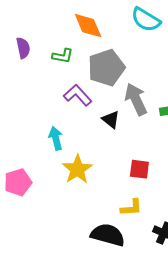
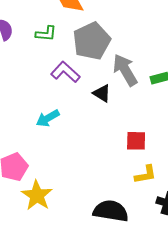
cyan arrow: (56, 138) -> (48, 118), turned -100
yellow star: (77, 169) -> (37, 195), moved
yellow L-shape: (131, 208) -> (145, 175), moved

